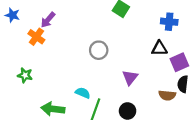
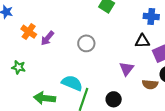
purple arrow: (48, 20) -> (47, 38), moved
purple triangle: (130, 77) -> (127, 69), moved
cyan semicircle: (83, 93) -> (72, 83), size x1.5

